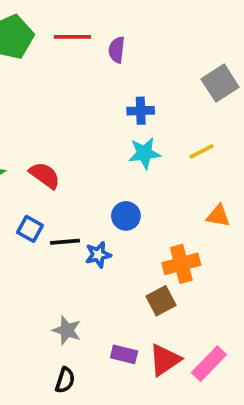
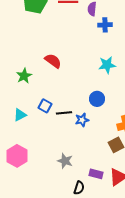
blue cross: (141, 111) -> (105, 25), moved
red semicircle: (45, 175) -> (53, 61), moved
black semicircle: (65, 380) -> (79, 188), moved

